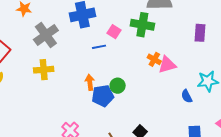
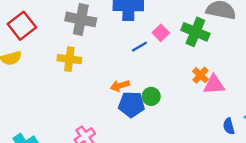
gray cross: (46, 35) -> (81, 19), turned 35
blue line: (99, 47) -> (139, 47), turned -32
orange arrow: (90, 82) -> (120, 86), turned -112

